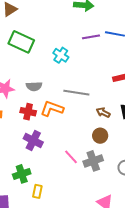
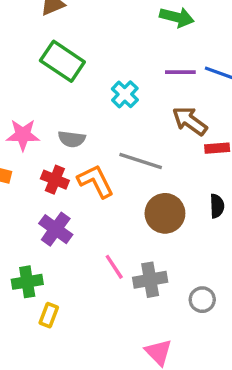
orange L-shape: (52, 109) -> (96, 181), turned 35
brown arrow: (103, 112) -> (190, 121), moved, size x1.5
brown circle: (100, 136) -> (165, 213), moved, size x1.5

